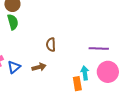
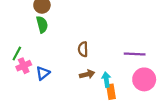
brown arrow: (39, 67) -> (87, 74), moved
cyan arrow: (85, 73) -> (106, 80), moved

